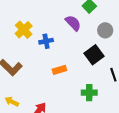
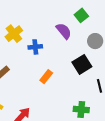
orange rectangle: (59, 70) -> (46, 77), turned -40
green cross: (89, 93) -> (81, 110), moved

